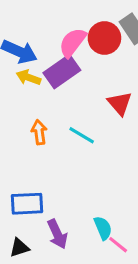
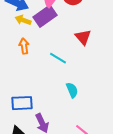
orange arrow: (39, 132) -> (24, 46), moved
cyan semicircle: (103, 228) -> (72, 90), moved

